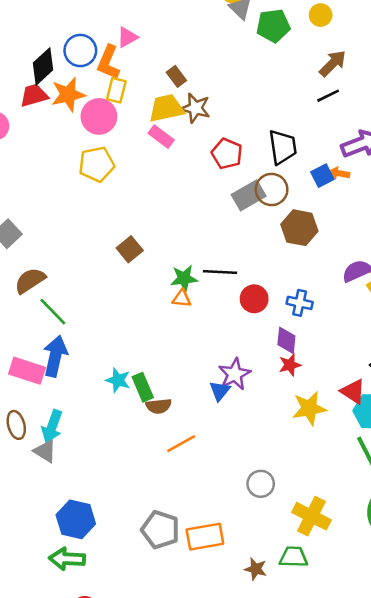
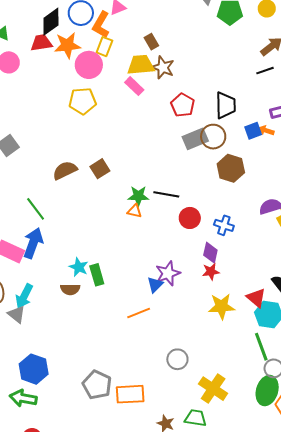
brown semicircle: (30, 281) -> (65, 170), moved
brown semicircle: (159, 406) -> (70, 289), moved
orange line: (181, 444) -> (139, 313), moved

